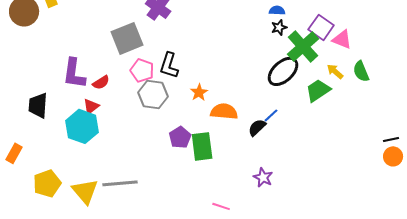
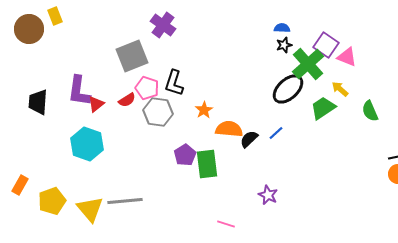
green semicircle: (361, 71) -> (370, 111), moved
red semicircle: (101, 82) -> (127, 100), moved
black trapezoid: (38, 105) -> (38, 102), moved
red triangle: (91, 106) -> (96, 104), moved
black semicircle: (257, 127) -> (249, 139), moved
orange rectangle: (14, 153) -> (20, 185), moved

